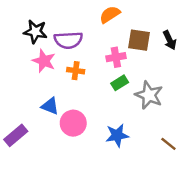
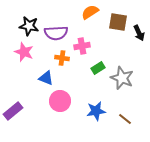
brown square: (139, 40) -> (118, 22), moved
pink cross: (116, 57) -> (82, 46), moved
pink star: (44, 61) -> (24, 52), moved
blue triangle: (50, 106) -> (46, 78), moved
brown line: (168, 144) -> (125, 119), moved

